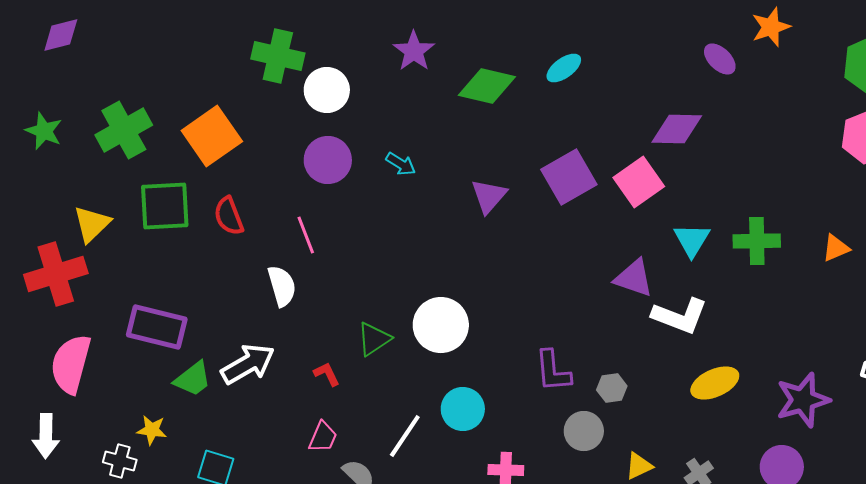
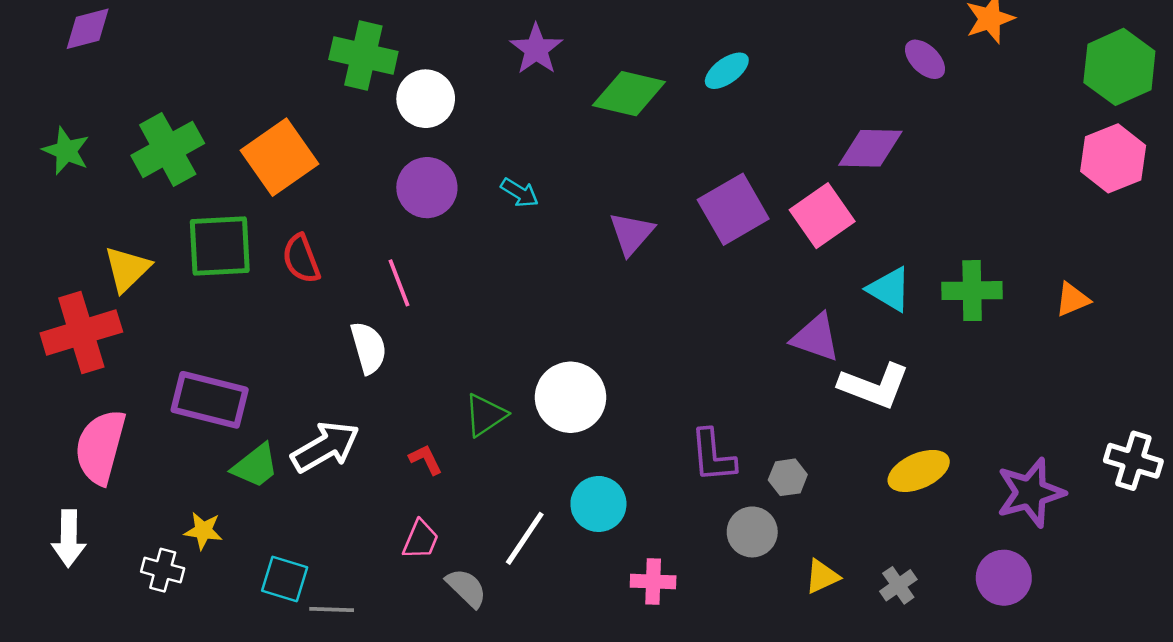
cyan triangle: (692, 240) -> (889, 289), turned -30

